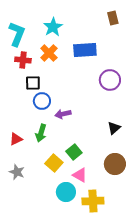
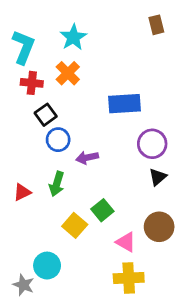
blue rectangle: (85, 50) -> (125, 104), moved
purple circle: (110, 80) -> (152, 144), moved
black square: (33, 83) -> (46, 115), turned -35
gray star: (17, 172) -> (24, 285), moved
pink triangle: (80, 175) -> (126, 242), moved
cyan circle: (66, 192) -> (47, 266), moved

